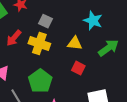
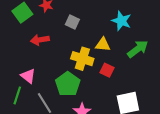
red arrow: (14, 38) -> (40, 40), turned 42
yellow cross: (39, 44) -> (82, 59), moved

